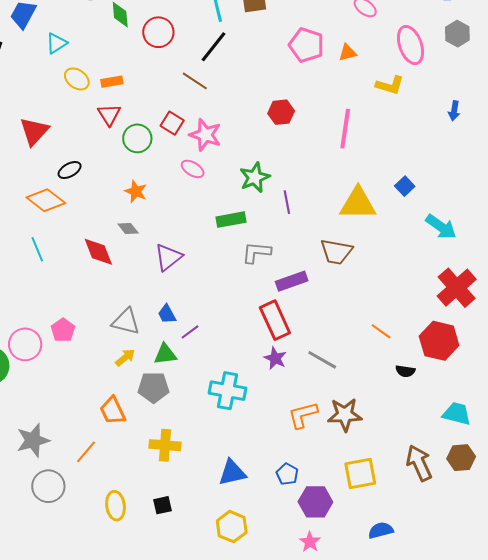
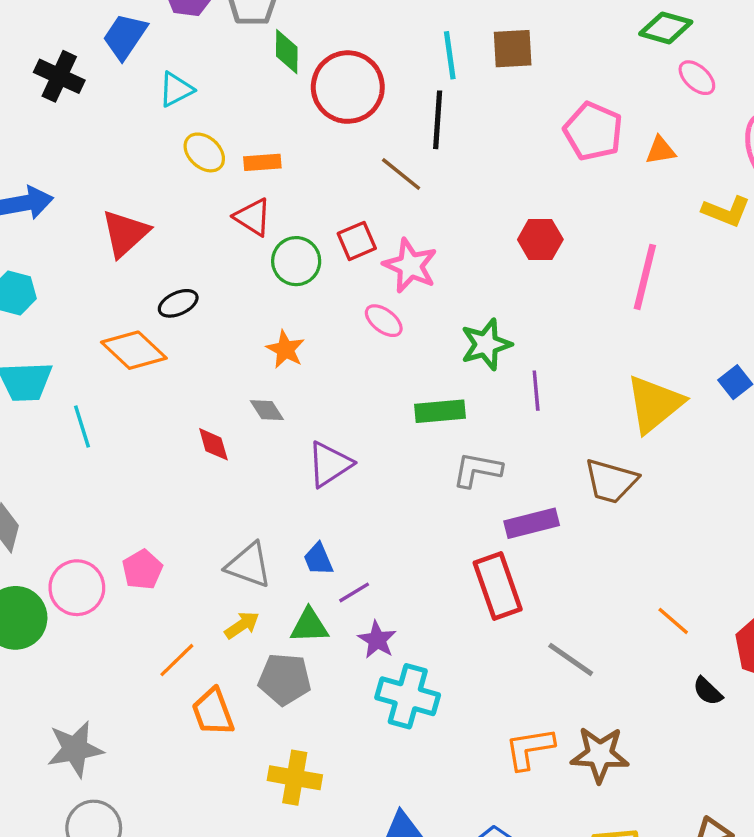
red circle: (158, 32) -> (348, 87), size x1.4
black line: (214, 47) -> (438, 120), turned -40
red triangle: (109, 115) -> (253, 217), turned -30
red square: (172, 123) -> (357, 241), turned 30
yellow triangle: (358, 204) -> (654, 404), turned -45
cyan line: (37, 249) -> (82, 427), moved
red diamond: (98, 252) -> (213, 444), size x0.7
purple star: (275, 358) -> (377, 640), moved
black semicircle: (405, 371) -> (708, 691), turned 30
orange line: (86, 452) -> (177, 660), moved

